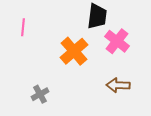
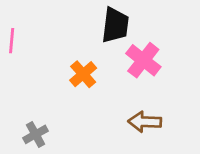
orange cross: (74, 51) -> (83, 74), size x0.7

